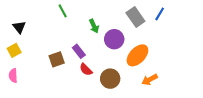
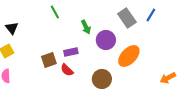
purple rectangle: (79, 51) -> (71, 52), turned -64
red semicircle: (86, 70) -> (67, 70), moved
orange arrow: (150, 80) -> (168, 78), moved

